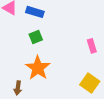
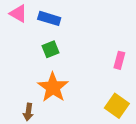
pink rectangle: (92, 46) -> (119, 60), turned 32

